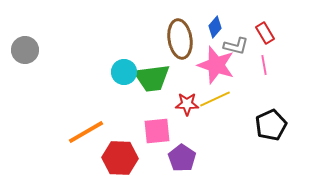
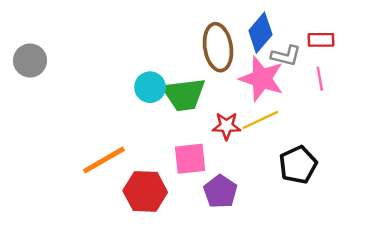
blue diamond: (215, 27) -> (260, 33), size x1.5
red rectangle: (265, 33) -> (321, 40), turned -60
black pentagon: (271, 125) -> (298, 165), moved

